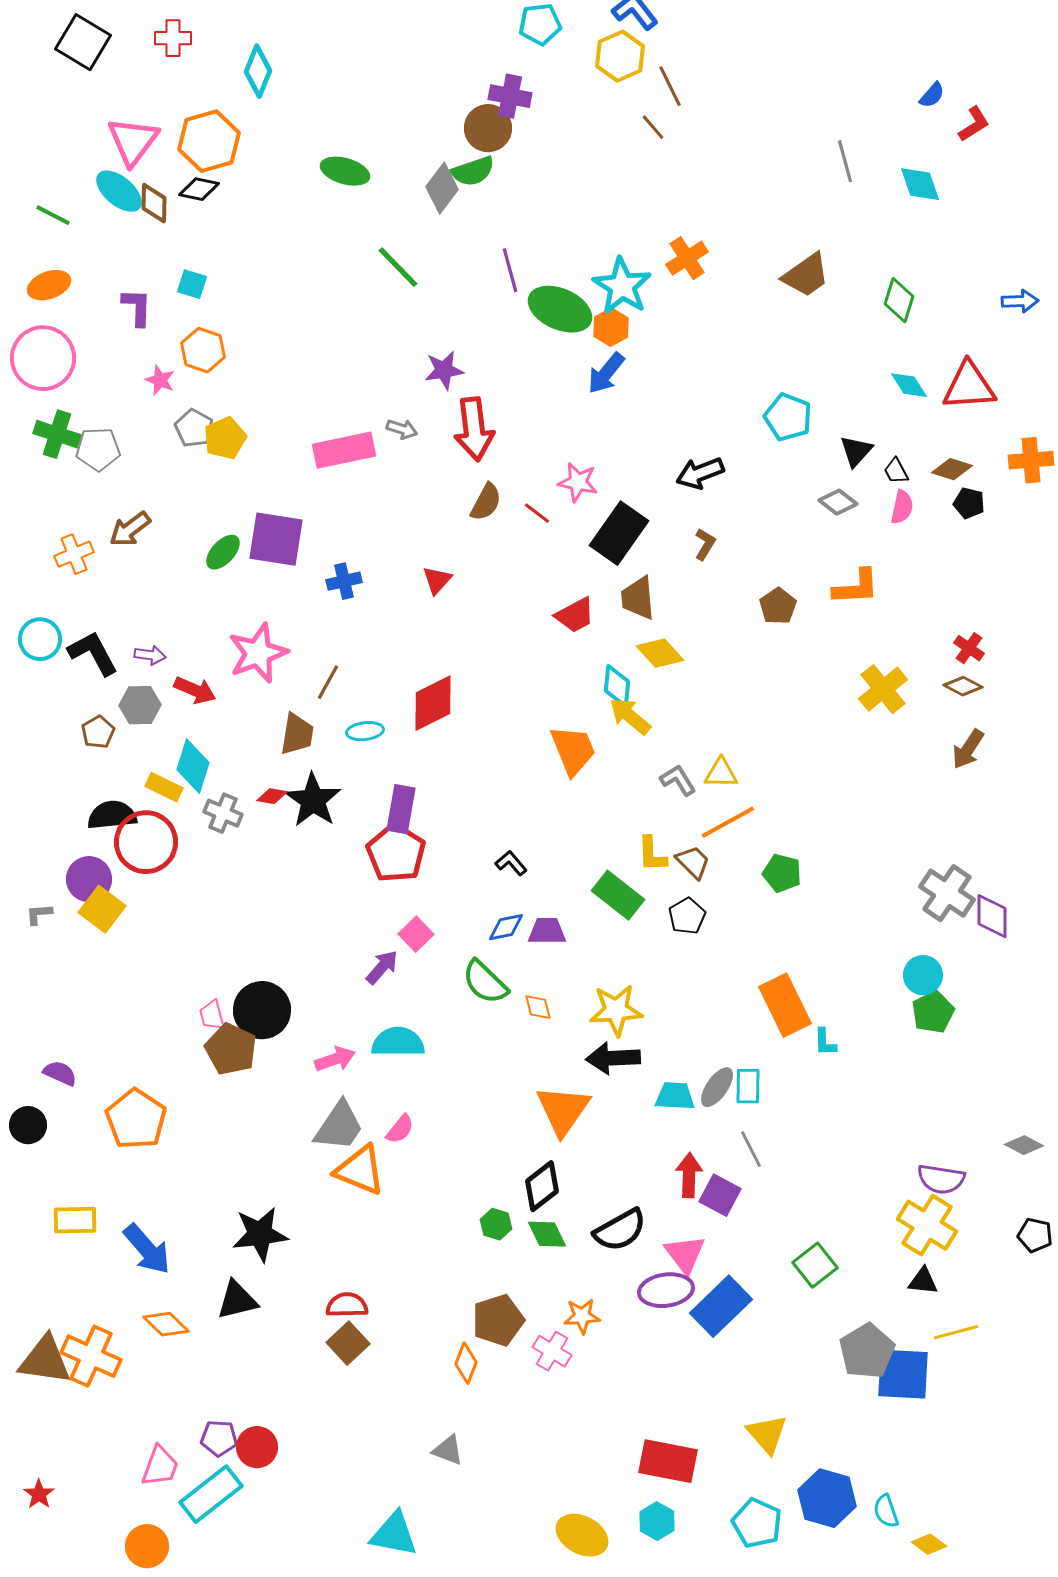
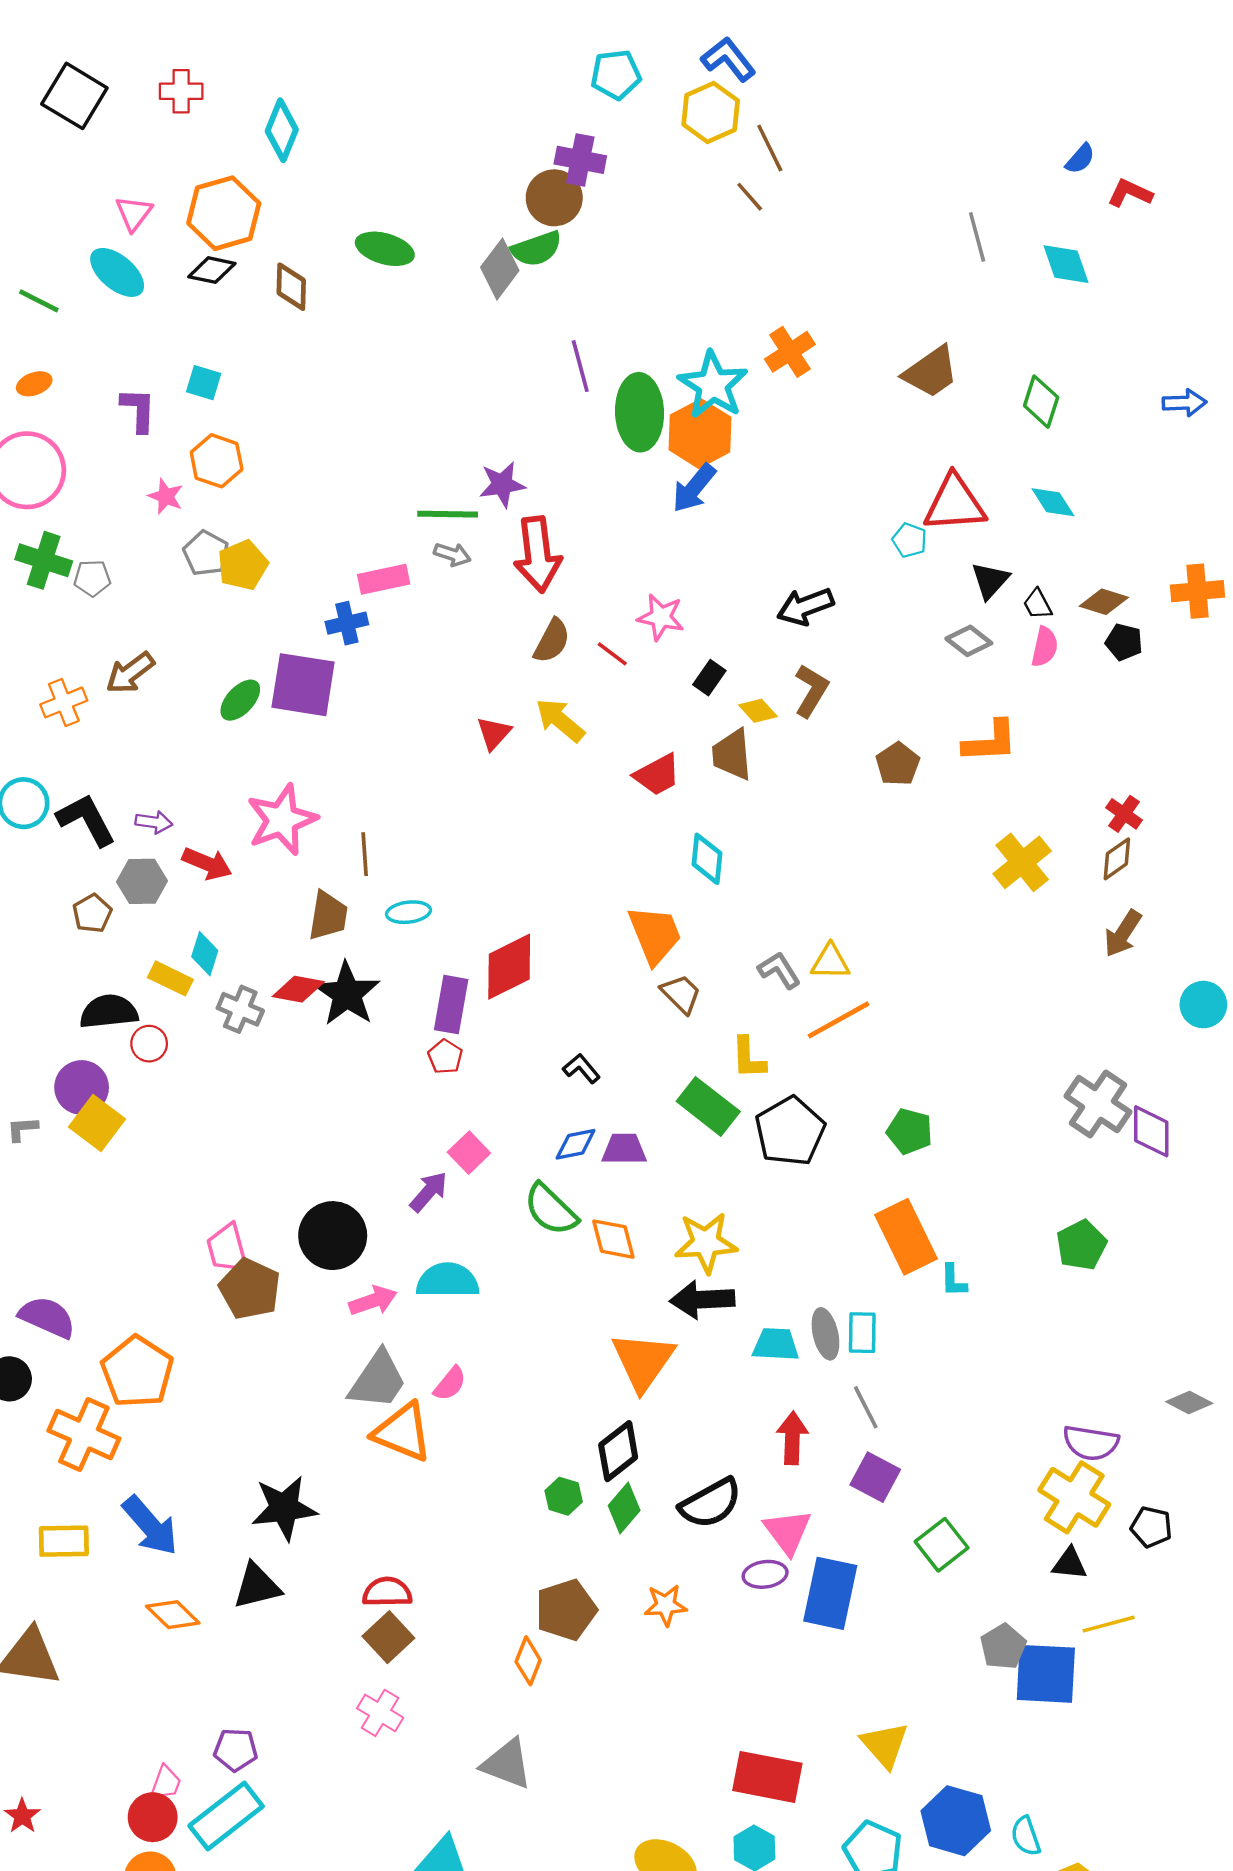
red L-shape: (974, 124) -> (1130, 193), turned -123
pink triangle: (133, 141) -> (134, 213), size x0.6
brown diamond: (154, 203) -> (291, 287), moved
green line: (398, 267) -> (448, 514), moved, turned -45
orange ellipse: (49, 285) -> (34, 384), size x0.7
green ellipse: (560, 309) -> (640, 412), turned 64
orange hexagon: (611, 327) -> (700, 434), size x1.5
red triangle: (969, 386) -> (955, 503), moved
cyan pentagon: (788, 417) -> (910, 540), size x0.6
gray pentagon: (98, 449) -> (92, 578), size x0.7
pink rectangle: (344, 450) -> (384, 579), size x0.7
black rectangle: (619, 533) -> (709, 678), size x0.5
brown L-shape: (705, 544) -> (811, 691), size x1.4
blue cross: (344, 581) -> (347, 623), moved
yellow diamond: (660, 653) -> (758, 711), moved, size x0.7
brown line: (328, 682) -> (365, 854), turned -33
brown diamond: (963, 686) -> (1117, 859), turned -63
red diamond: (433, 703) -> (509, 967), moved
yellow arrow: (630, 716) -> (560, 720), moved
cyan diamond: (193, 766) -> (205, 954), size x0.7
red diamond: (272, 796) -> (298, 989), size x1.4
red circle: (146, 842) -> (149, 1044), size x0.5
red pentagon: (396, 853) -> (445, 1057), size x0.5
brown trapezoid: (693, 862) -> (681, 994), moved
green pentagon: (782, 873) -> (910, 1131), moved
black pentagon: (687, 916) -> (790, 1131), size x1.6
cyan circle: (923, 975) -> (1203, 1005), moved
orange diamond: (538, 1007) -> (613, 1239), size x1.4
black circle: (262, 1010) -> (333, 1236), moved
pink trapezoid: (212, 1015) -> (227, 1249), size x1.4
purple semicircle: (60, 1073) -> (47, 1317), size x1.4
gray ellipse: (717, 1087) -> (825, 1334), turned -48
purple square: (720, 1195) -> (875, 1477), moved
yellow rectangle: (75, 1220) -> (64, 1541), moved
green diamond: (547, 1234) -> (624, 1508), turned 66
black pentagon: (1035, 1235) -> (1151, 1527), moved
purple ellipse: (666, 1290) -> (765, 1574), size x0.7
blue rectangle: (721, 1306) -> (830, 1593), turned -34
pink cross: (552, 1351) -> (380, 1713), moved
gray pentagon: (867, 1351) -> (1003, 1647), size x0.7
orange cross: (91, 1356) -> (84, 1435), moved
red circle: (257, 1447) -> (153, 1817), moved
gray triangle: (448, 1450) -> (507, 1764), size x1.4
pink trapezoid: (160, 1466) -> (166, 1783), size x0.7

